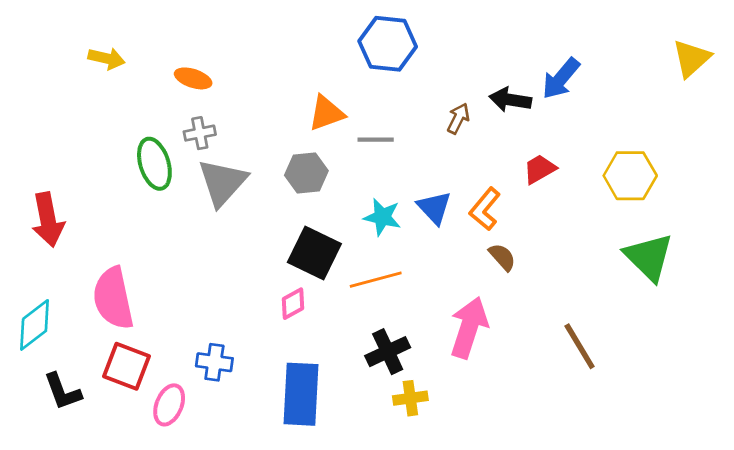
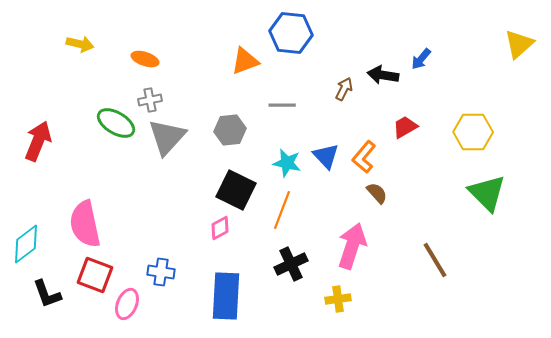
blue arrow: (561, 78) -> (421, 59), size x0.7
orange triangle: (326, 113) -> (245, 61), moved
green ellipse: (154, 164) -> (116, 123), turned -42
red arrow: (48, 220) -> (38, 141), moved, turned -147
orange line: (376, 280) -> (282, 210), turned -54
yellow cross: (410, 398) -> (338, 299), moved

